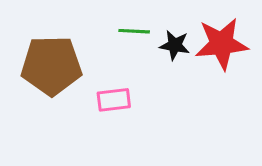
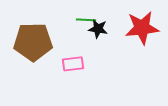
black star: (175, 45) -> (98, 29), moved

